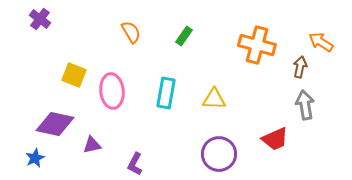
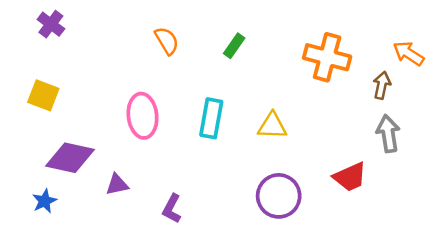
yellow square: (74, 75) -> (43, 95), moved

